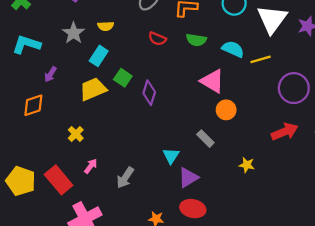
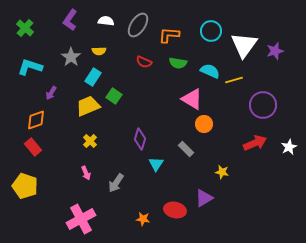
purple diamond: (149, 93) -> (140, 139), moved
yellow cross: (76, 134) -> (90, 141), moved
pink arrow: (91, 166) -> (86, 173), turned 120
purple triangle: (188, 178) -> (204, 198), moved
red rectangle: (59, 180) -> (33, 147), moved, size x0.7

